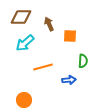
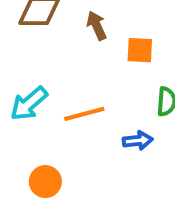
cyan arrow: (25, 43) -> (29, 104), moved

